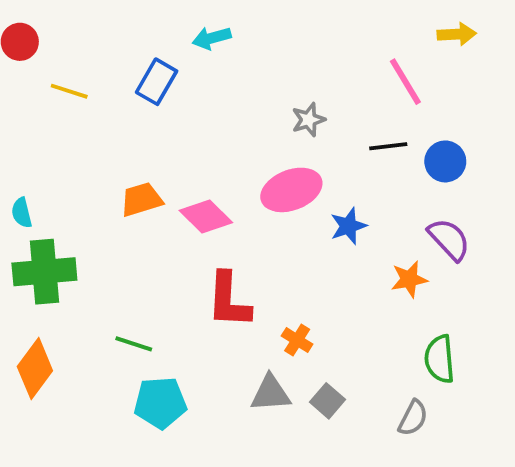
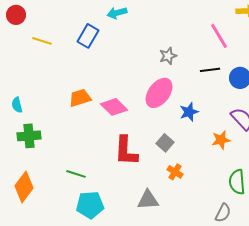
pink ellipse: (291, 190) -> (159, 93), turned -32
green cross: (44, 272) -> (29, 136), size x0.7
orange cross: (297, 340) -> (175, 172), moved
gray square: (328, 401) -> (165, 143), moved

